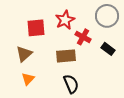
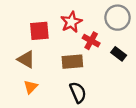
brown triangle: (24, 54) -> (26, 59), turned -48

